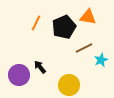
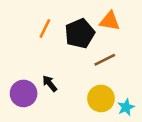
cyan star: (101, 60) -> (126, 107), moved
yellow circle: (69, 85) -> (101, 98), moved

